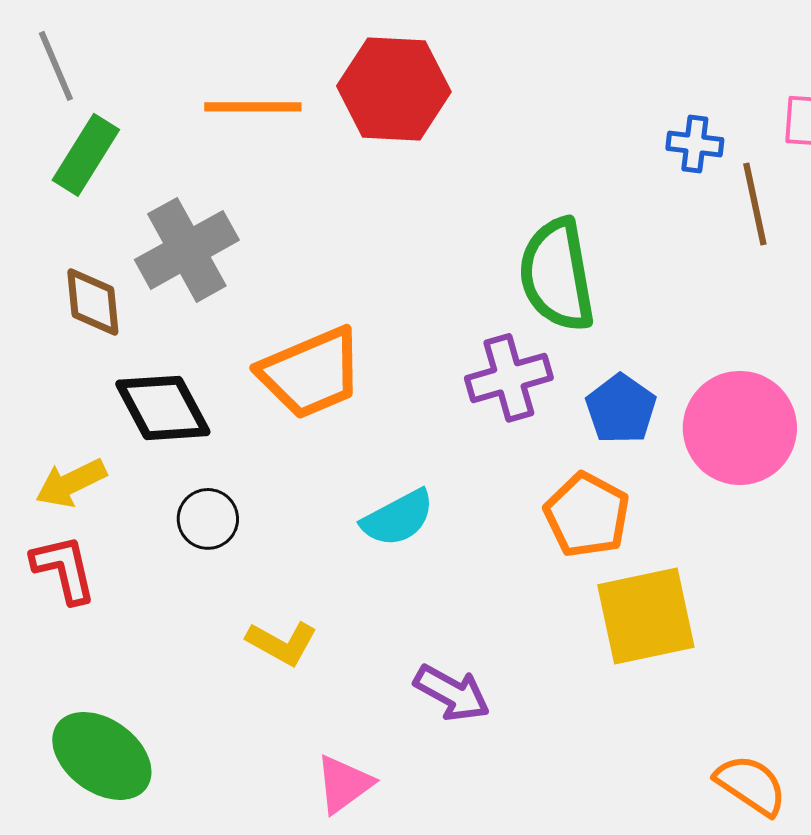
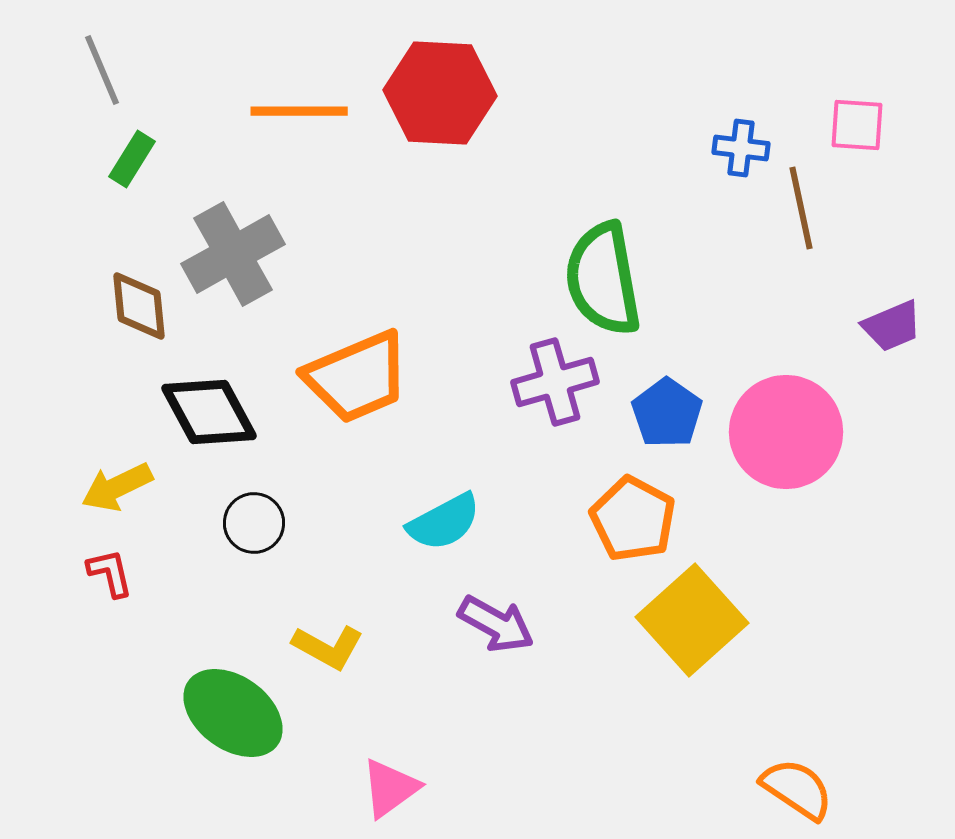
green rectangle: (86, 155) -> (132, 159), size x0.7
red L-shape: (64, 569) -> (110, 573), size x0.7
yellow square: (646, 616) -> (692, 620), turned -30
purple arrow: (452, 693) -> (496, 624), moved
green ellipse: (102, 756) -> (233, 713), moved

